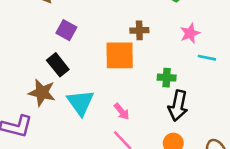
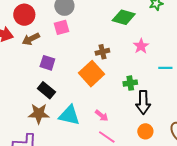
orange square: (120, 55) -> (92, 74), turned -30
cyan line: (207, 58) -> (165, 68), moved
cyan triangle: (80, 103) -> (69, 115), turned -30

